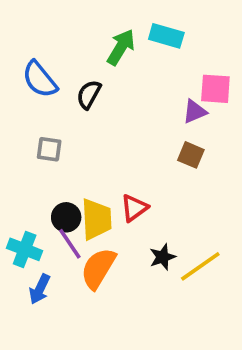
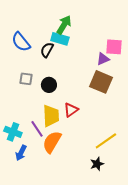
cyan rectangle: (166, 36) -> (60, 39), moved
brown square: (191, 155) -> (101, 82), size x1.6
black circle: (66, 217) -> (49, 85), moved
black star: (163, 257) -> (97, 164), moved

